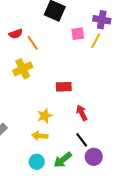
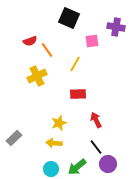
yellow line: (96, 41) -> (75, 64), moved

